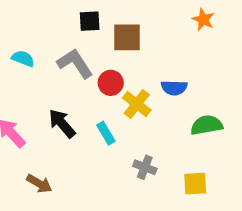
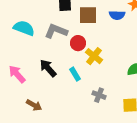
cyan semicircle: (23, 58) -> (24, 28), size x1.5
gray L-shape: (75, 63) -> (56, 31), turned -35
blue semicircle: (174, 88) -> (117, 15), moved

